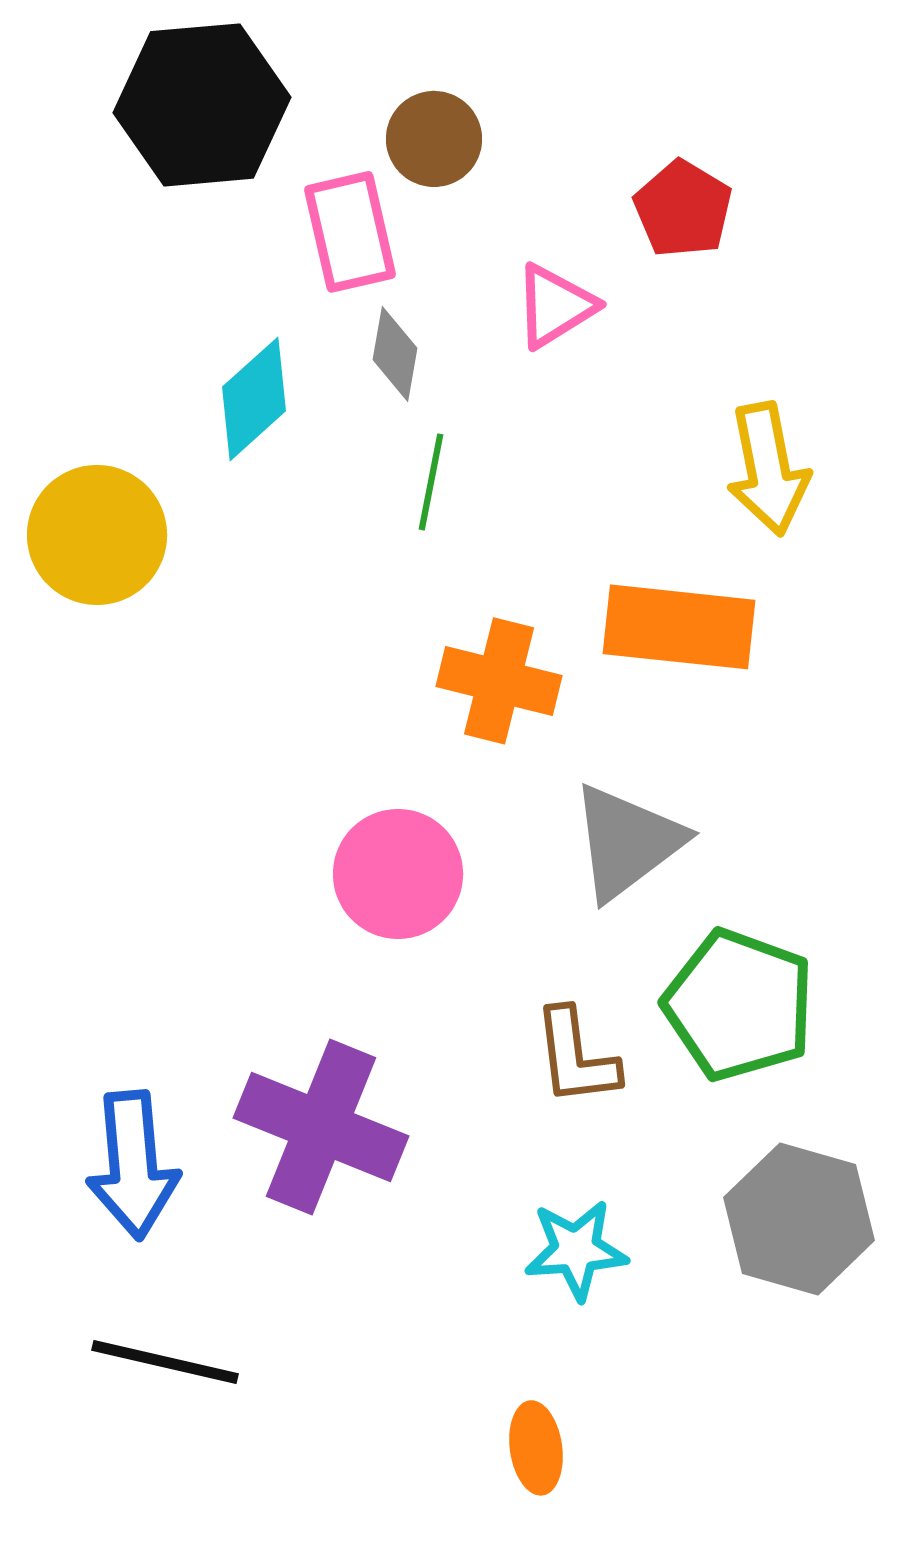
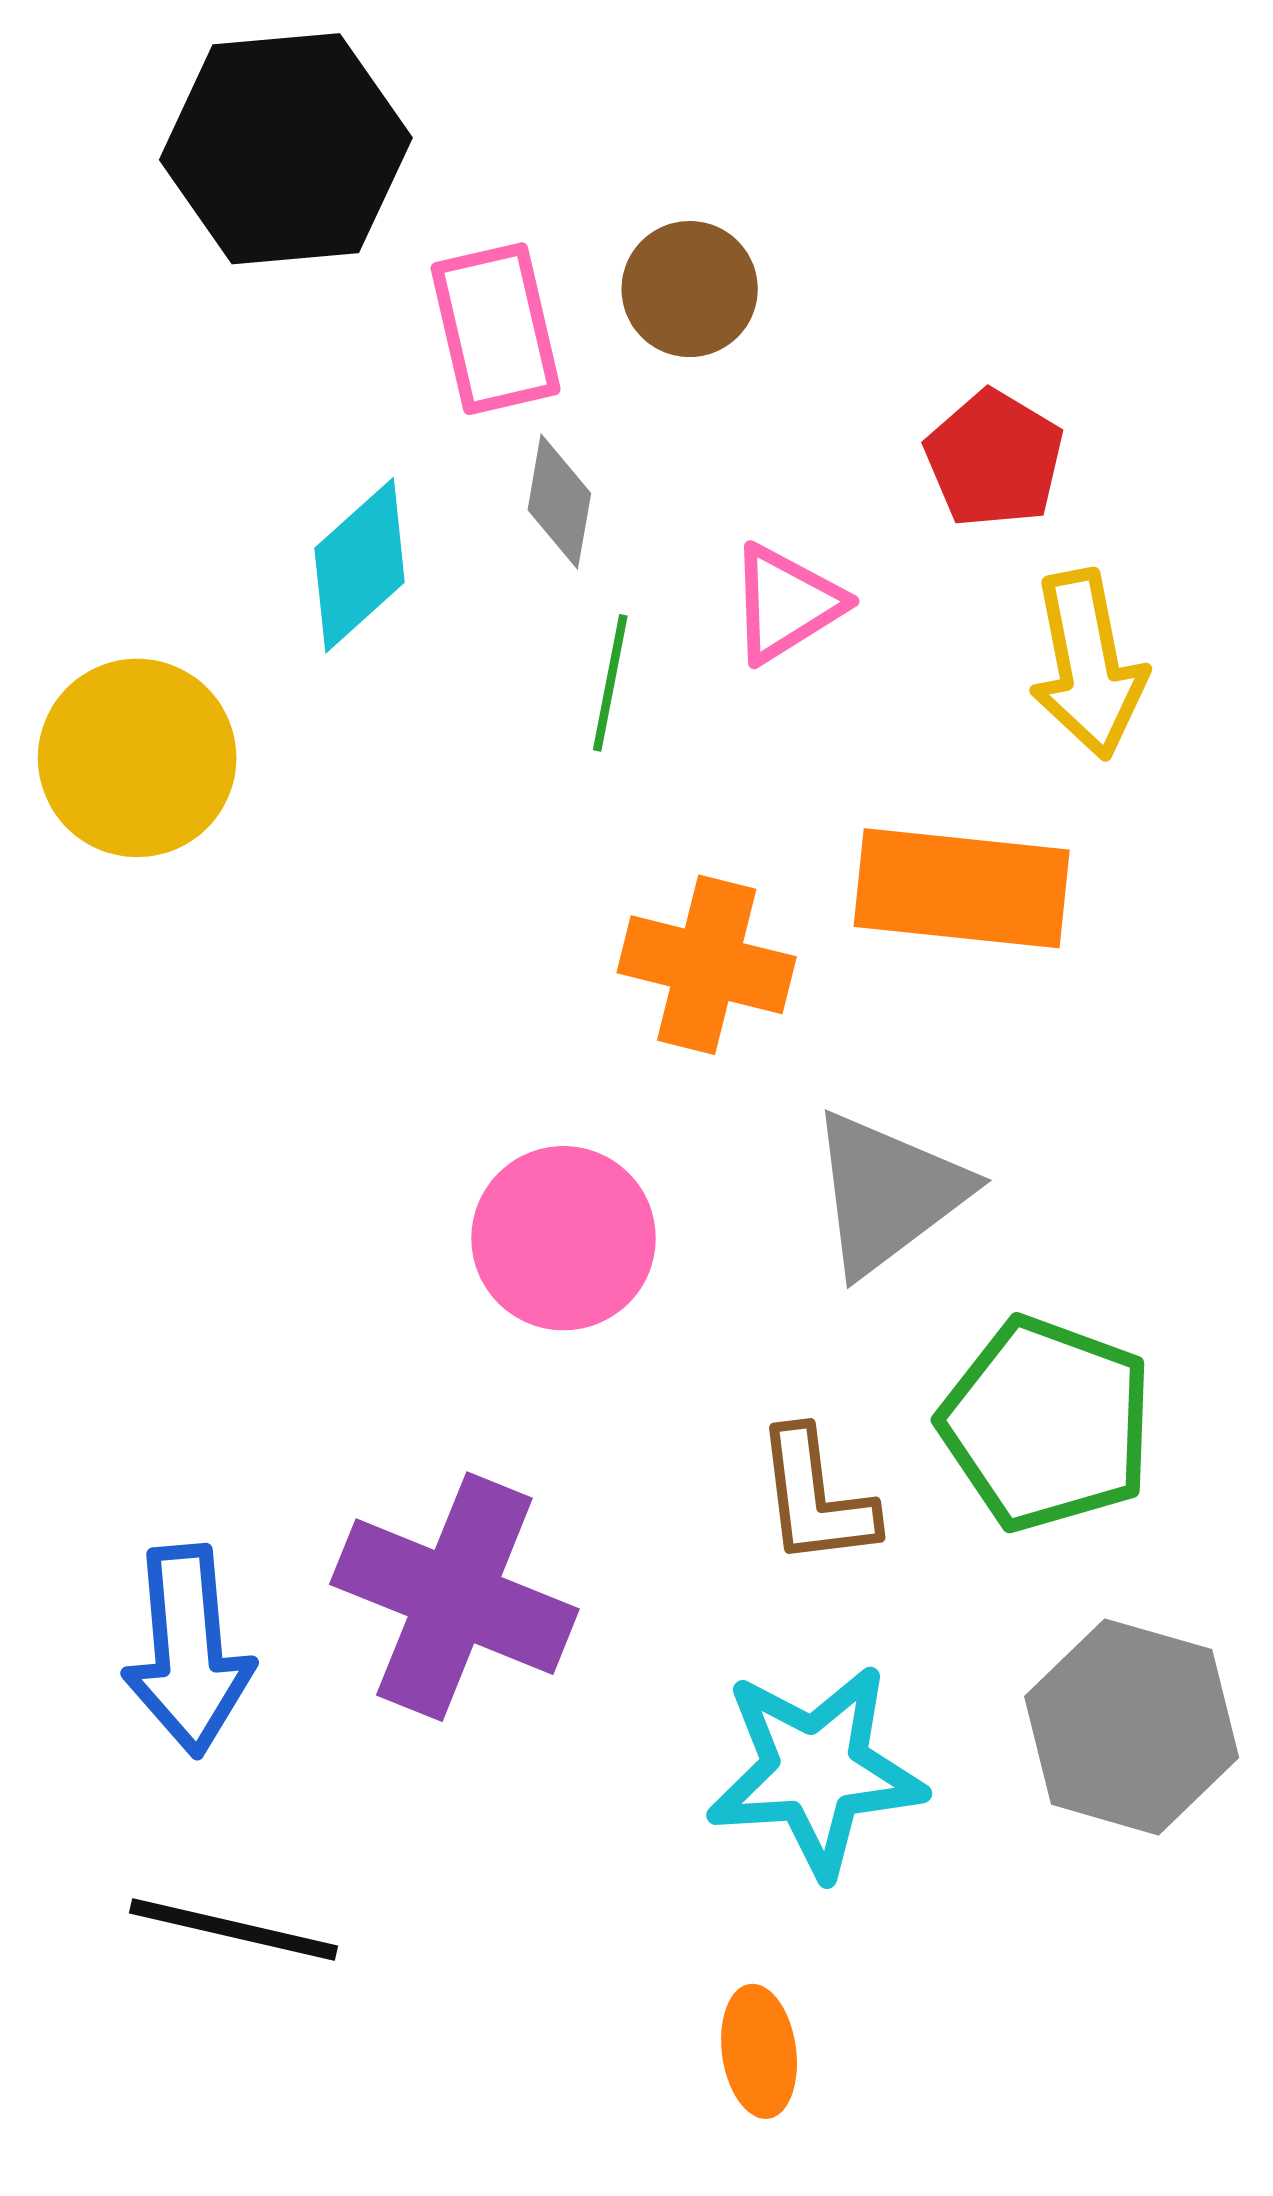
brown circle: (434, 139) -> (690, 289), moved
red pentagon: (683, 209) -> (994, 459), moved
pink triangle: (555, 306) -> (786, 604), moved
cyan star: (576, 1250) -> (816, 1771), size x1.5

